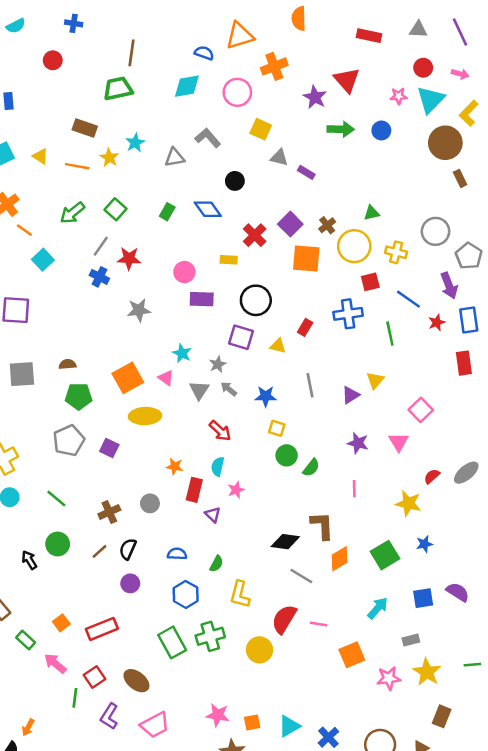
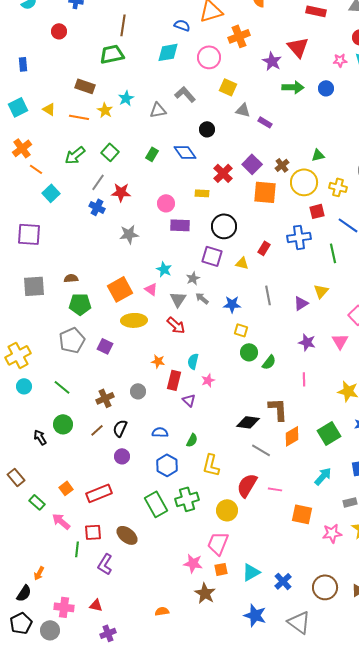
red arrow: (220, 431) -> (176, 325), moved
orange square: (352, 655) -> (302, 514), turned 35
red square: (95, 677) -> (93, 532), turned 30
pink trapezoid: (155, 725) -> (218, 543), moved, turned 140

